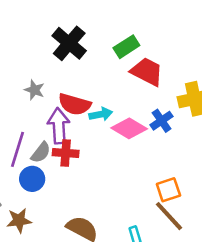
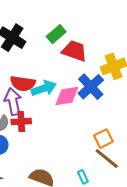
cyan arrow: (101, 114) -> (44, 88), size x1.4
blue cross: (162, 121) -> (91, 87), size x1.5
pink diamond: (129, 128) -> (67, 96), turned -32

